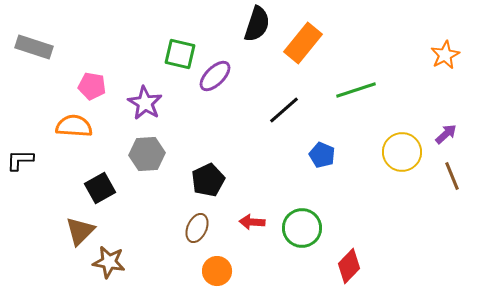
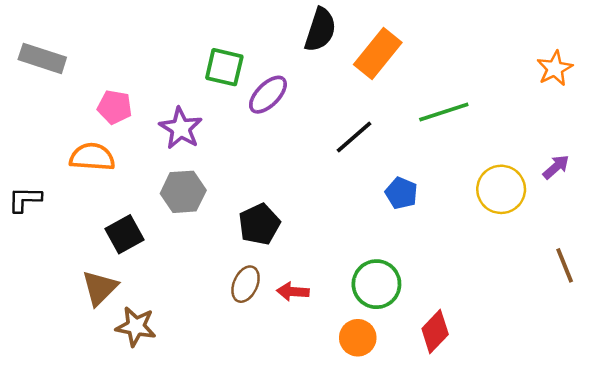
brown line: (452, 176) -> (565, 265), moved
red arrow: (252, 222) -> (293, 292), moved
orange circle: (217, 271) -> (358, 338), moved

